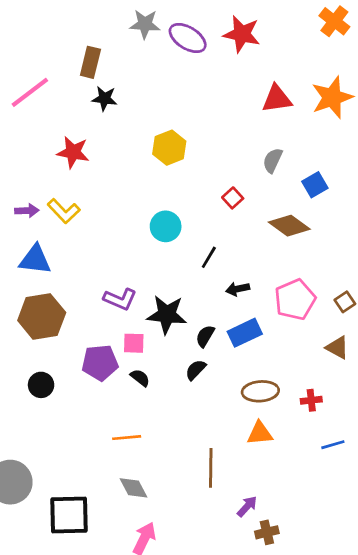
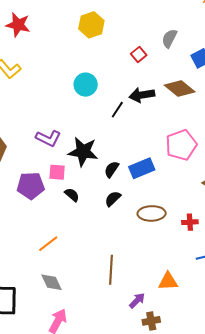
red square: (233, 198) -> (139, 54), moved
black arrow: (238, 289) -> (142, 95), moved, size x1.4
black semicircle: (196, 370) -> (113, 199), moved
black semicircle: (140, 378) -> (72, 195), moved
orange triangle: (260, 433) -> (168, 281), moved
orange line: (127, 438) -> (48, 244), turned -35

